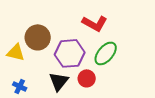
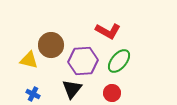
red circle: (87, 78) -> (112, 93), moved

